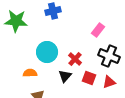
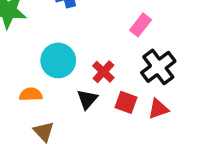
black cross: (109, 56) -> (158, 67), turned 30

